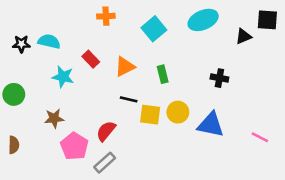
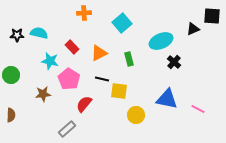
cyan ellipse: (203, 20) -> (161, 41), moved
black cross: (219, 78) -> (174, 62), turned 32
yellow circle: (178, 112) -> (136, 115), moved
pink line: (260, 137) -> (198, 109), moved
pink pentagon: (74, 146) -> (69, 79), moved
gray rectangle: (105, 163) -> (67, 129), moved

